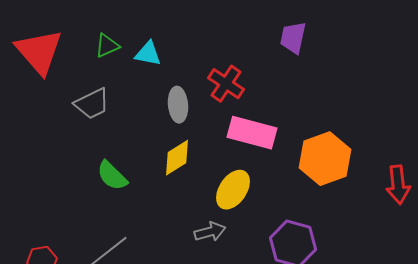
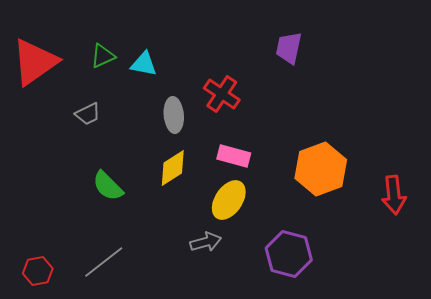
red triangle: (39, 52) -> (35, 62), turned 36
gray trapezoid: (92, 104) -> (88, 114), size x0.7
pink rectangle: (252, 133) -> (234, 156), moved, size x0.7

